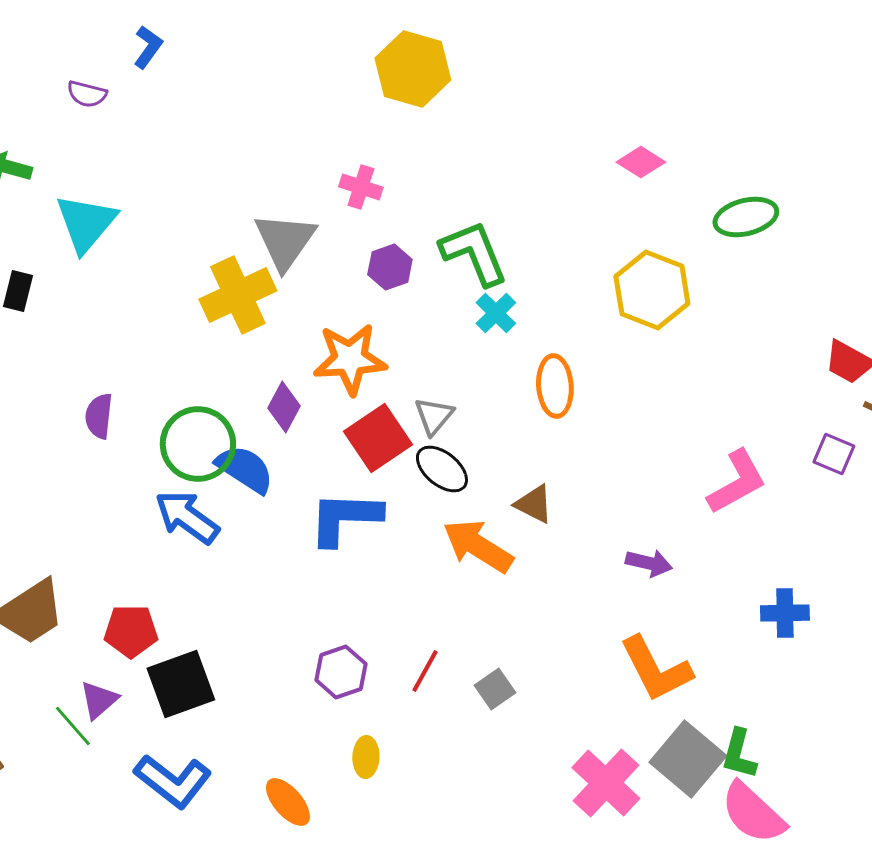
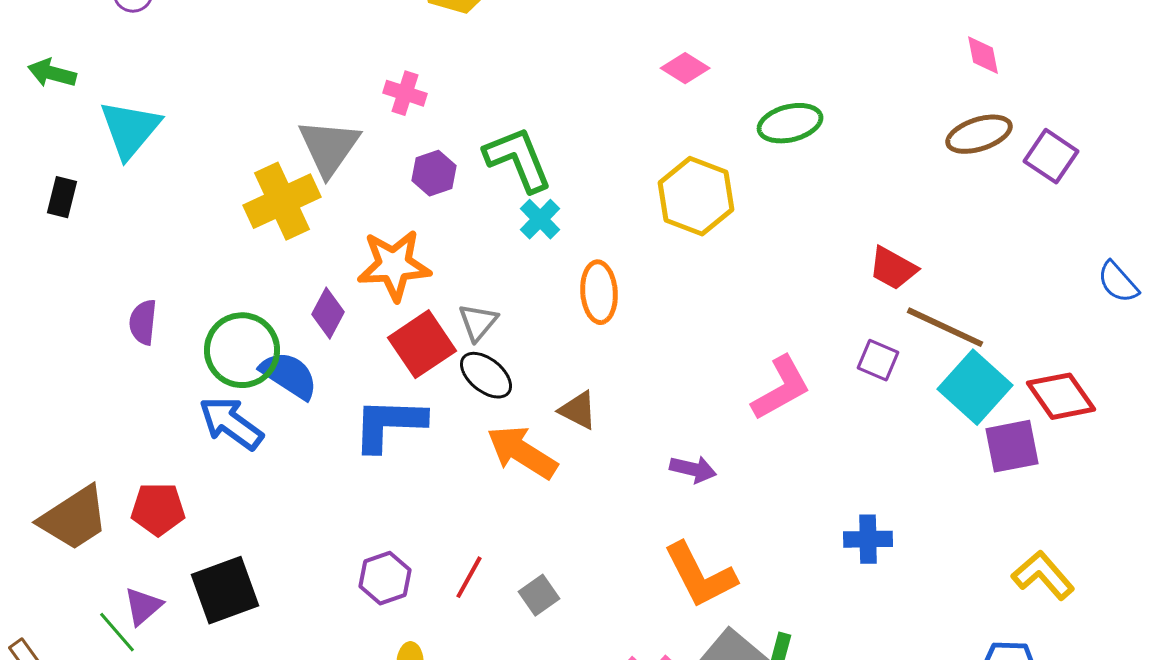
blue cross: (785, 613) -> (868, 539), moved
red pentagon: (131, 631) -> (158, 509), moved

